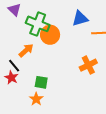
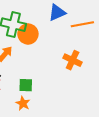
orange cross: (88, 65) -> (73, 60), turned -30

